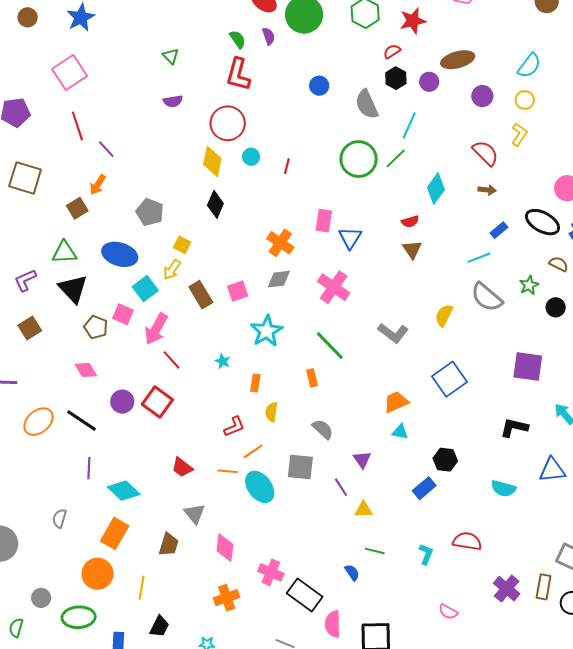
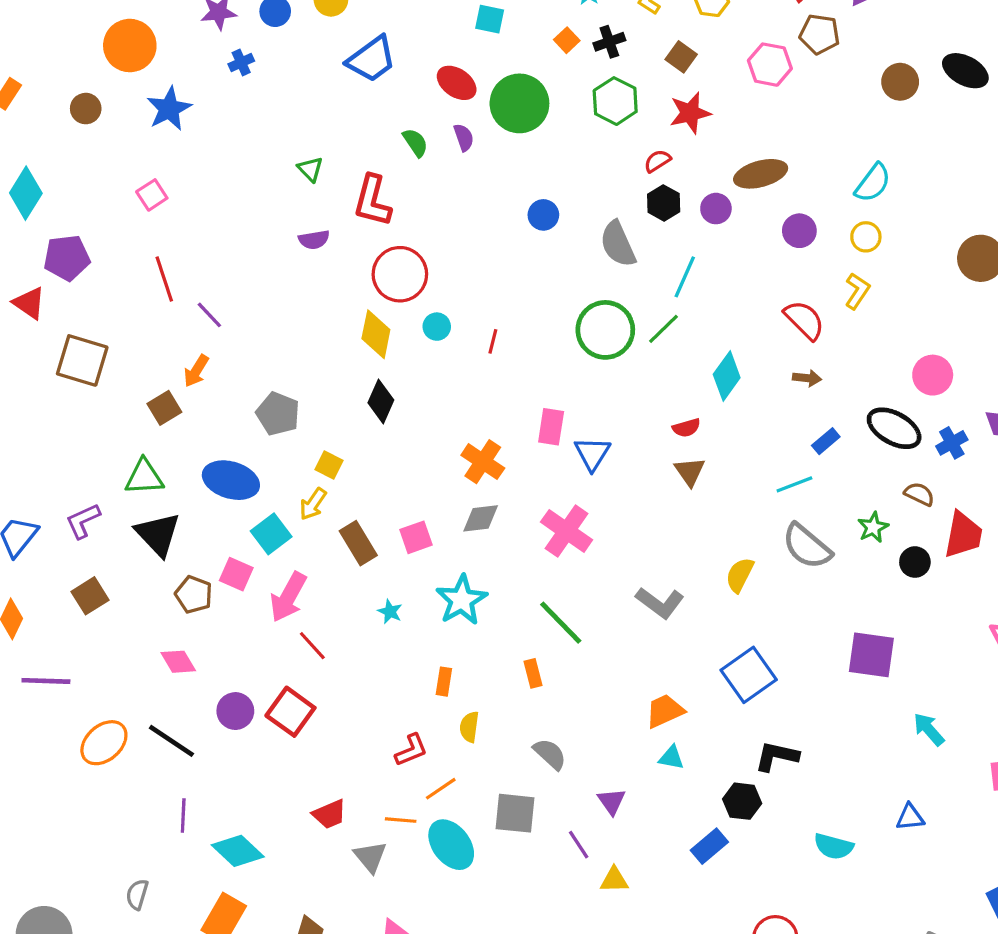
pink square: (70, 72) -> (152, 195), size x0.6
red L-shape: (238, 74) -> (372, 201), moved
cyan star: (223, 361) -> (390, 612), moved
black L-shape: (514, 428) -> (777, 756), moved
red trapezoid: (182, 467) -> (329, 814), turned -60
blue triangle: (552, 470) -> (910, 817), size x0.7
gray triangle: (194, 514) -> (370, 857), moved

